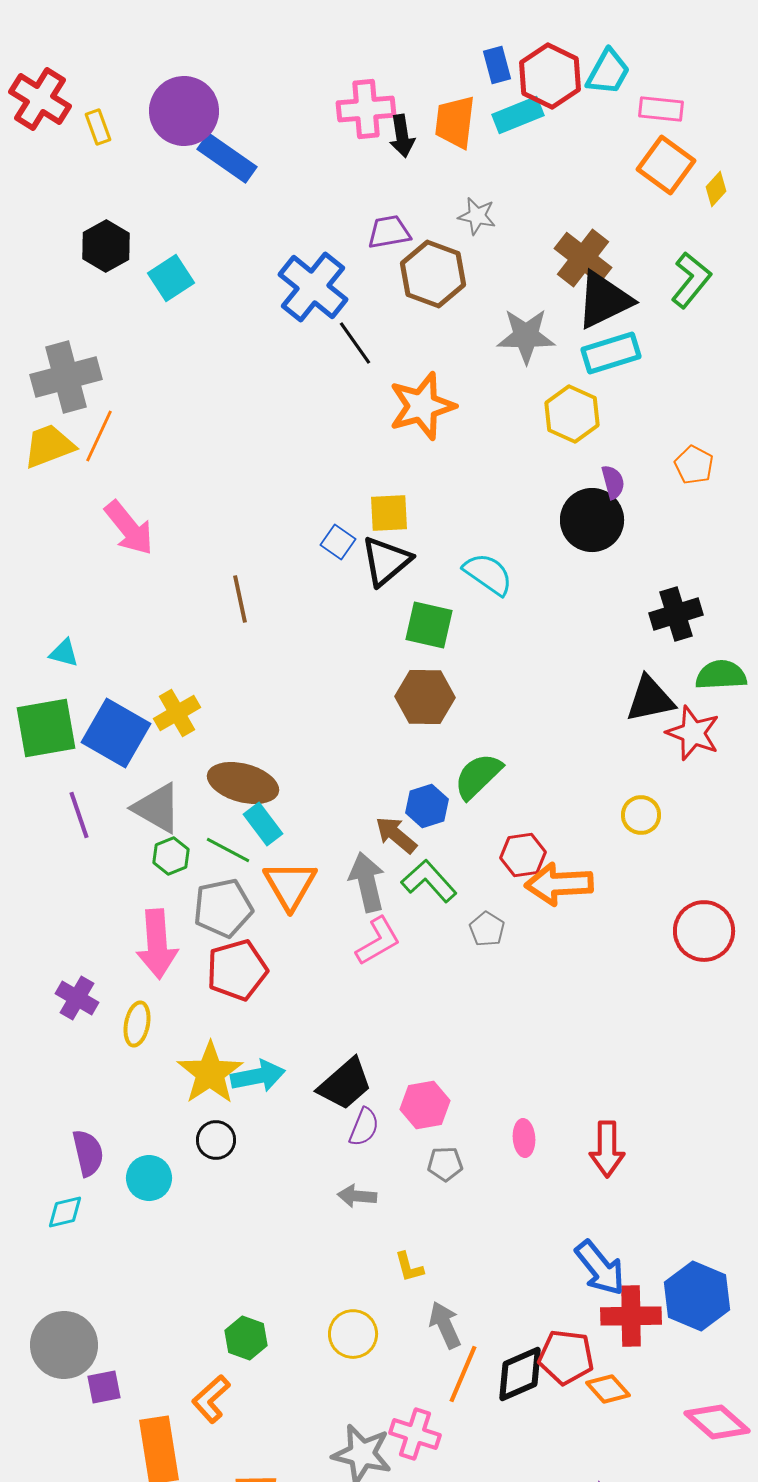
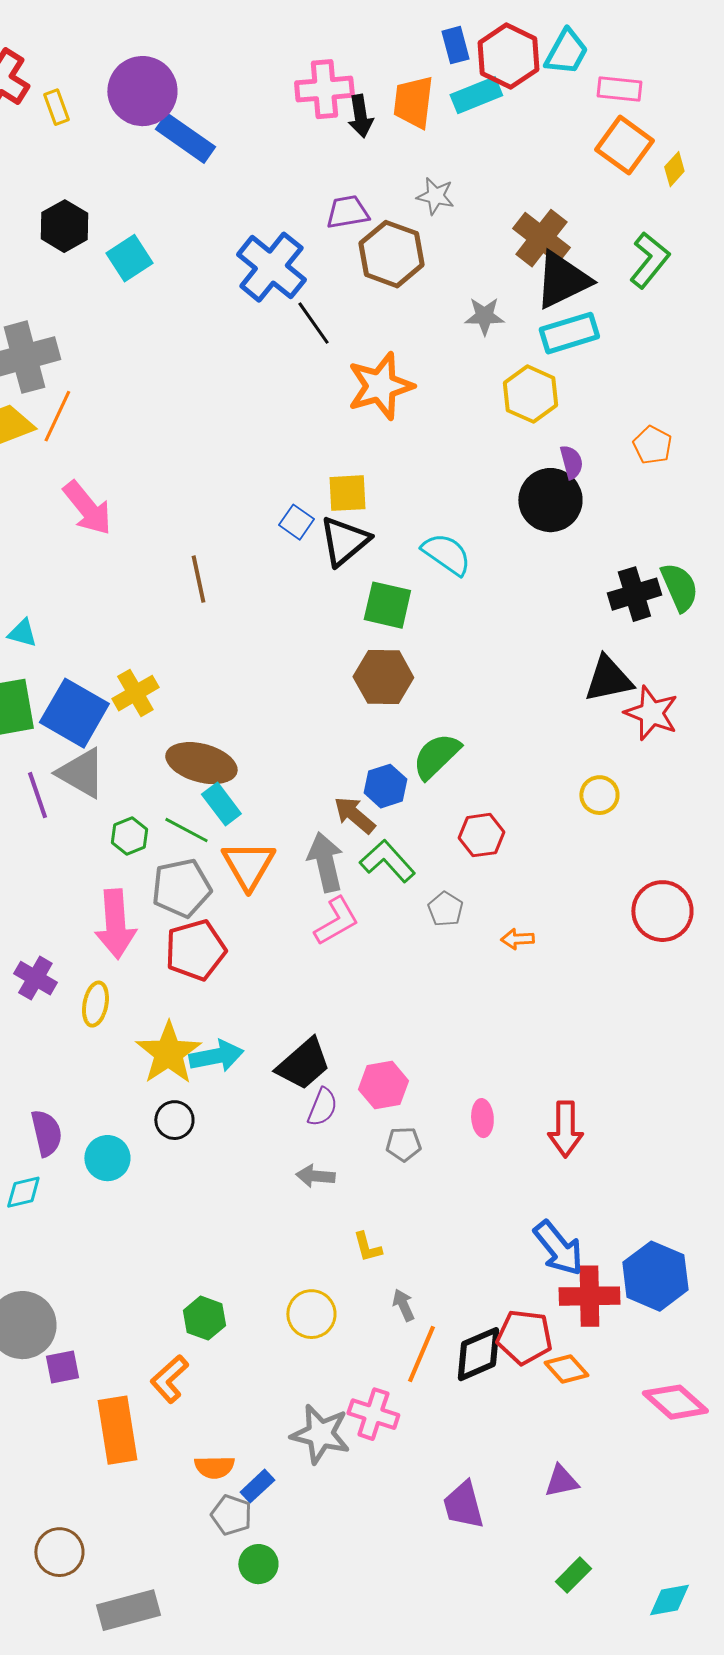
gray star: (526, 336) -> (484, 316), size x0.7
green semicircle: (721, 675) -> (679, 587), moved, turned 69
gray triangle: (157, 808) -> (81, 773), moved
orange arrow: (559, 884) -> (517, 939), moved, size x0.5
gray arrow: (445, 1325) -> (403, 1305), size x0.7

